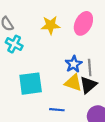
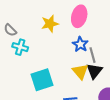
blue star: (74, 64) -> (80, 44), moved
yellow triangle: (73, 83) -> (80, 71), turned 42

